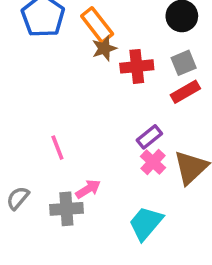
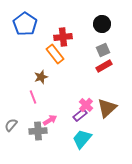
orange rectangle: (97, 25) -> (55, 54), moved
brown star: (104, 48) -> (41, 77), moved
red cross: (137, 66) -> (63, 37), moved
purple rectangle: (149, 137) -> (80, 115), moved

